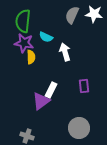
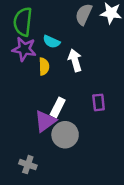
yellow semicircle: (31, 57) -> (44, 66), moved
gray circle: (79, 128) -> (65, 135), moved

